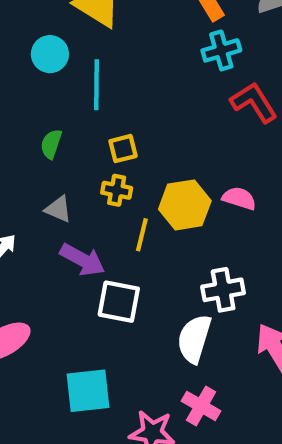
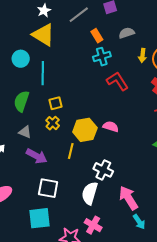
green semicircle: (51, 144) -> (21, 101), size x1.5
yellow cross: (117, 190) -> (53, 123), turned 32
yellow line: (142, 235) -> (71, 151), moved
white cross: (223, 290) -> (103, 170), turned 36
white square: (119, 302) -> (48, 188), moved

